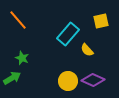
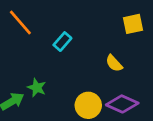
cyan rectangle: (68, 34) -> (62, 42), moved, size x0.6
green star: (22, 58) -> (37, 88), moved

